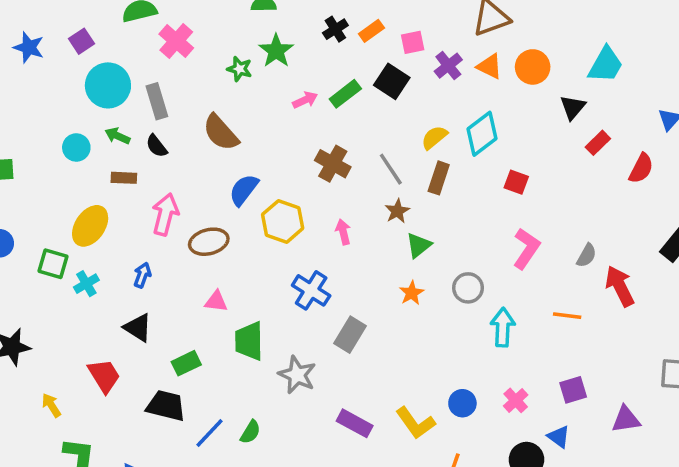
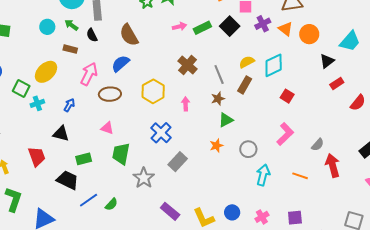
blue semicircle: (244, 190) -> (121, 64), moved
black triangle: (138, 328) -> (61, 134), turned -30

